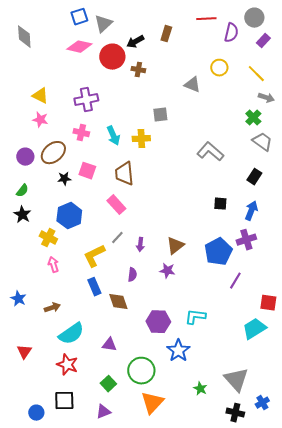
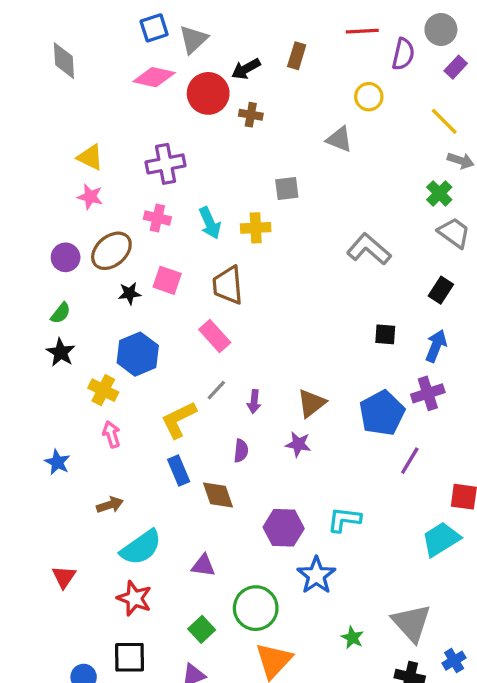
yellow circle: (219, 68) -> (369, 97), moved
blue star: (18, 299) -> (57, 462), moved

